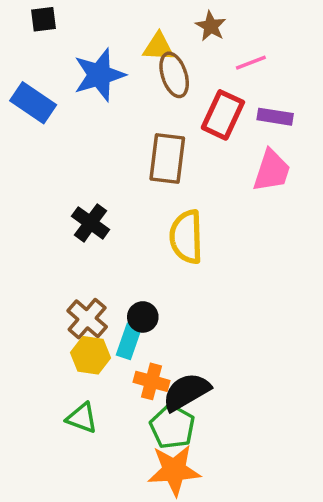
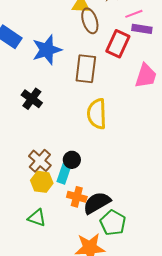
blue star: (99, 75) -> (47, 50), moved
purple rectangle: (275, 117) -> (142, 29), moved
black cross: (91, 223) -> (32, 99), moved
green pentagon: (172, 427) -> (113, 223), moved

